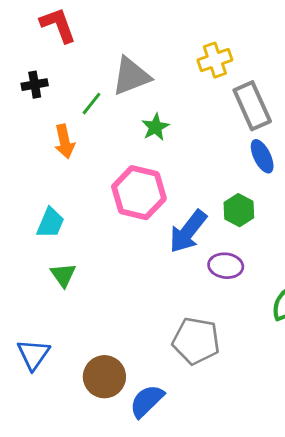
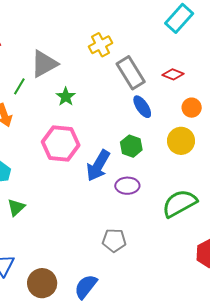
green triangle: (63, 275) -> (16, 207), turned 30
gray pentagon: (196, 341) -> (114, 240), size x0.7
brown circle: (104, 377) -> (42, 283), moved

